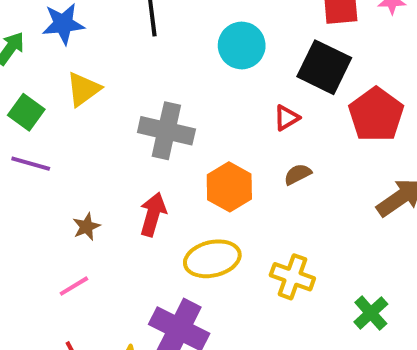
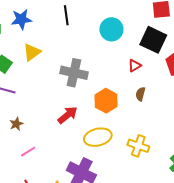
brown semicircle: (298, 174) -> (140, 94), turned -48
red arrow: (153, 214) -> (68, 115), turned 35
brown star: (86, 227) -> (16, 124), moved

